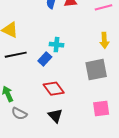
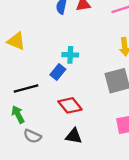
black line: (16, 55) -> (26, 88), moved
black triangle: (55, 116) -> (74, 136), turned -35

